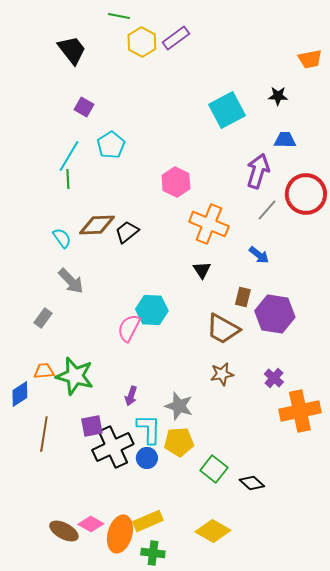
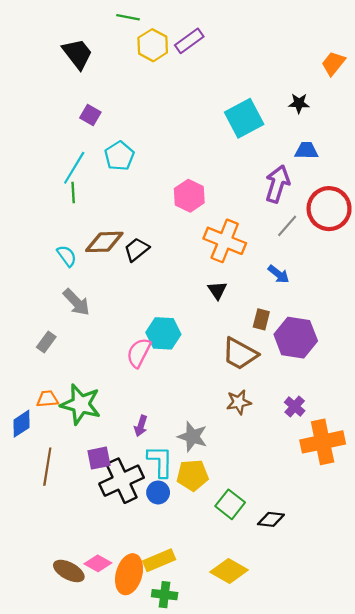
orange trapezoid: (310, 59) -> (333, 63), turned 140
black diamond: (252, 483) -> (271, 519), turned -35

